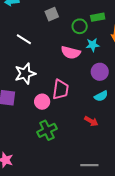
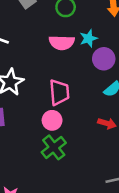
cyan star: (93, 45) -> (88, 38), moved
pink circle: (42, 102) -> (52, 120), moved

